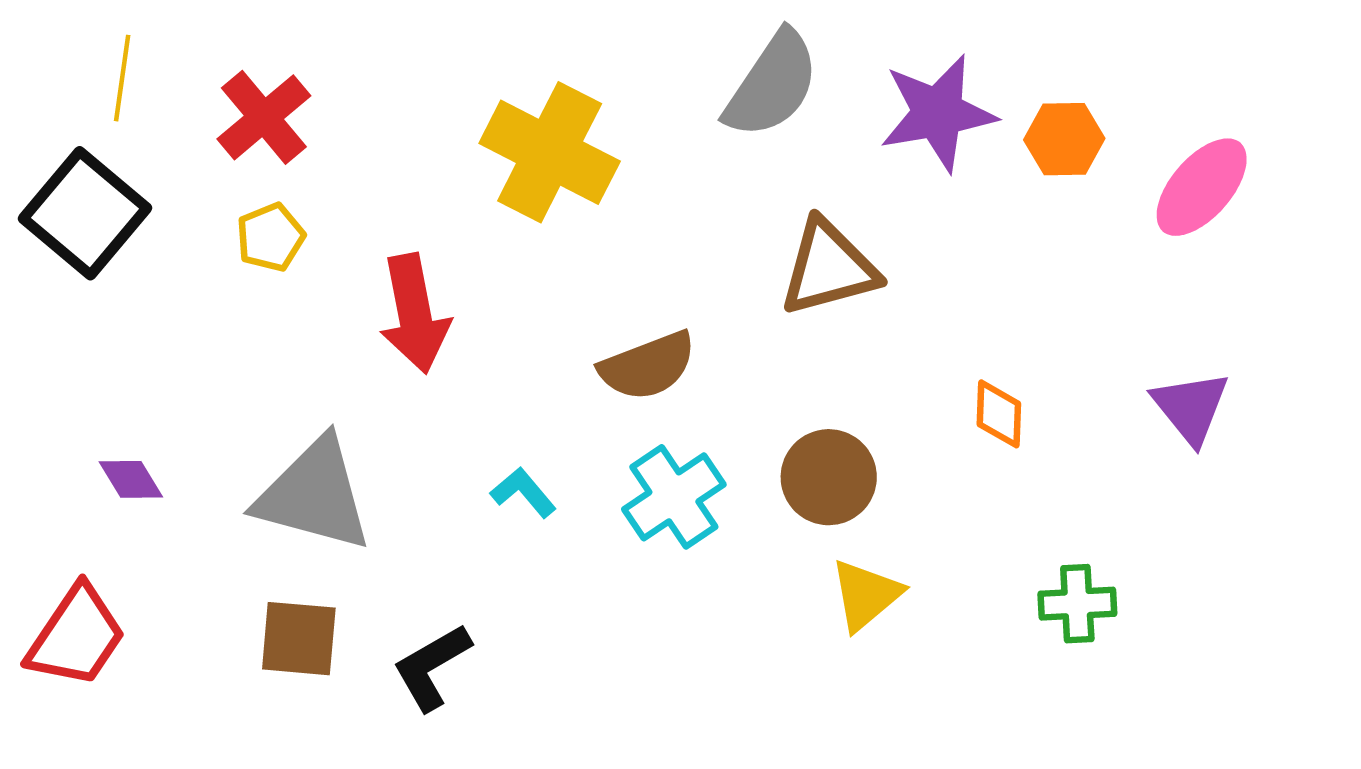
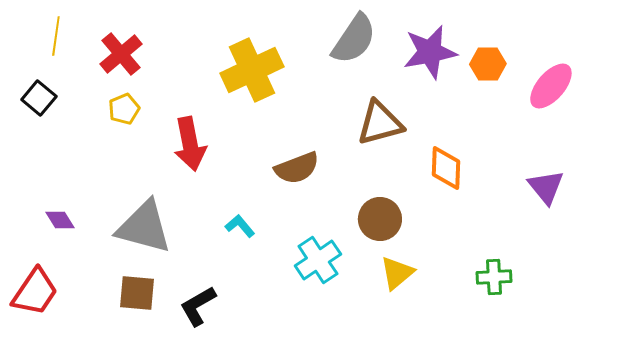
yellow cross: (550, 152) -> (252, 70), turned 38
black square: (85, 213) -> (39, 98), size x0.6
orange diamond: (999, 414) -> (446, 168), moved, size x1.4
cyan cross: (674, 497) -> (318, 260), moved

